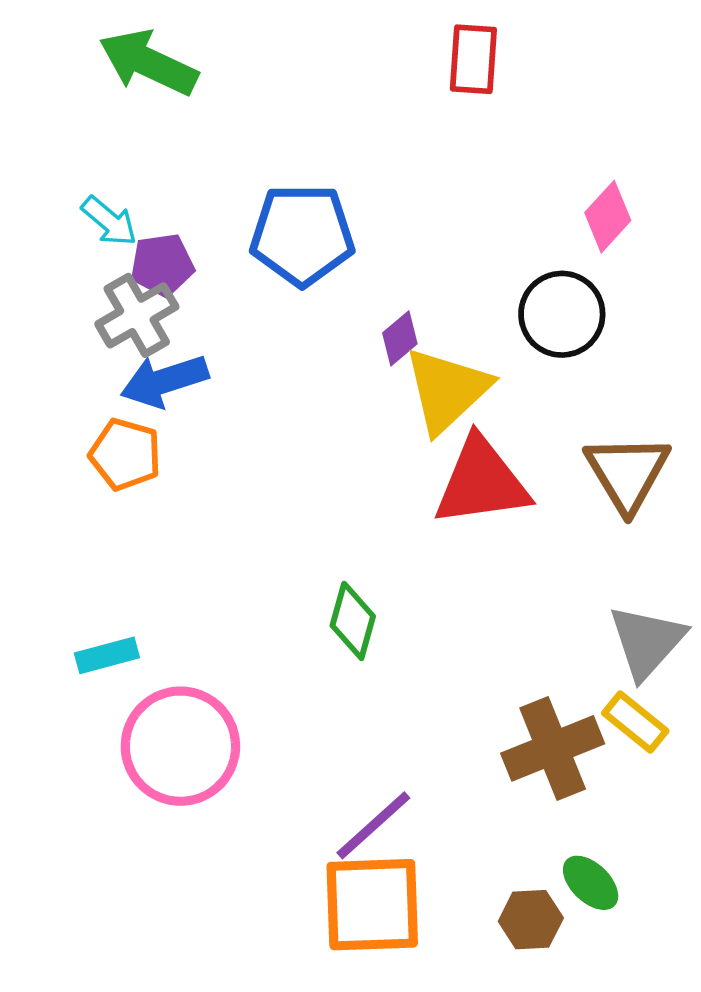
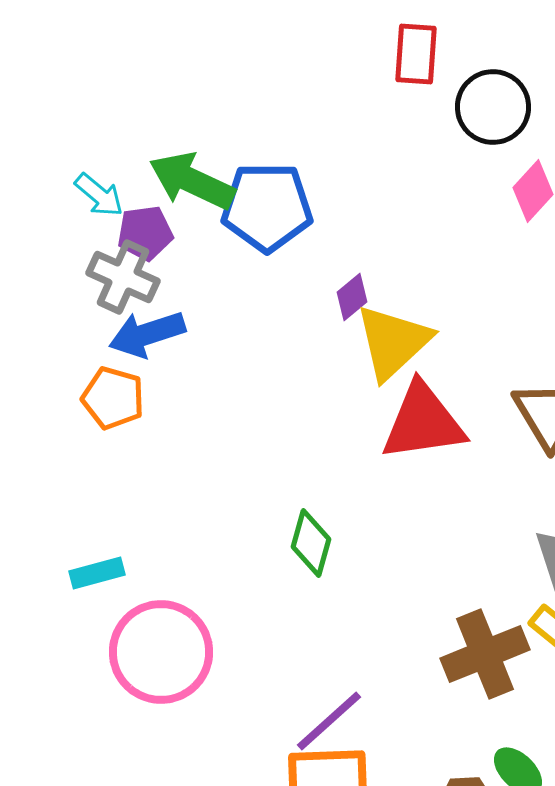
green arrow: (148, 63) -> (192, 181), moved
black circle: (562, 314) -> (493, 107), moved
gray cross: (137, 315) -> (123, 277), turned -36

